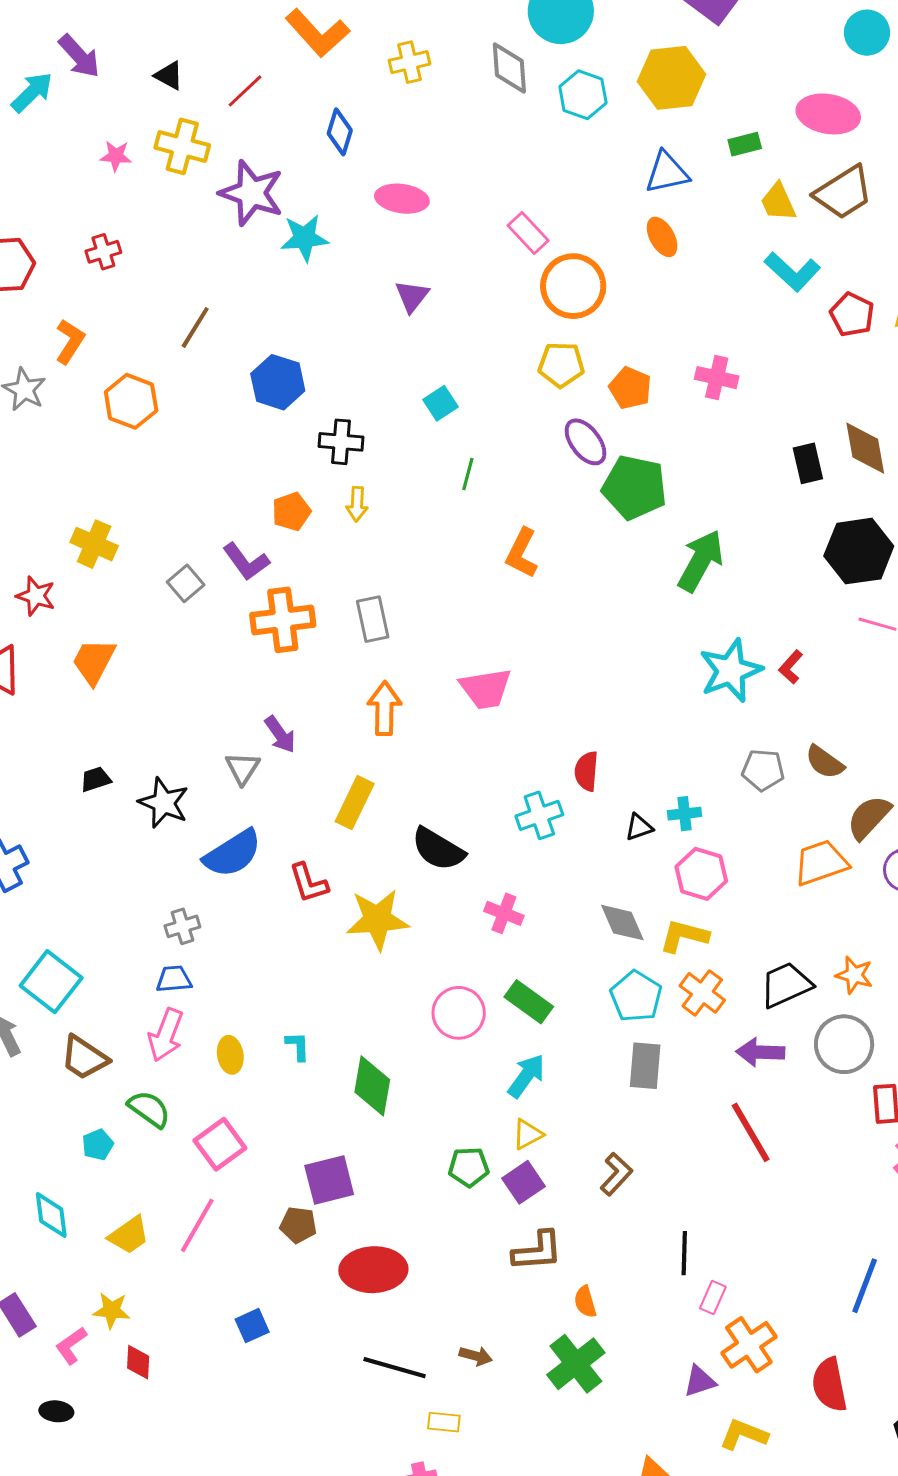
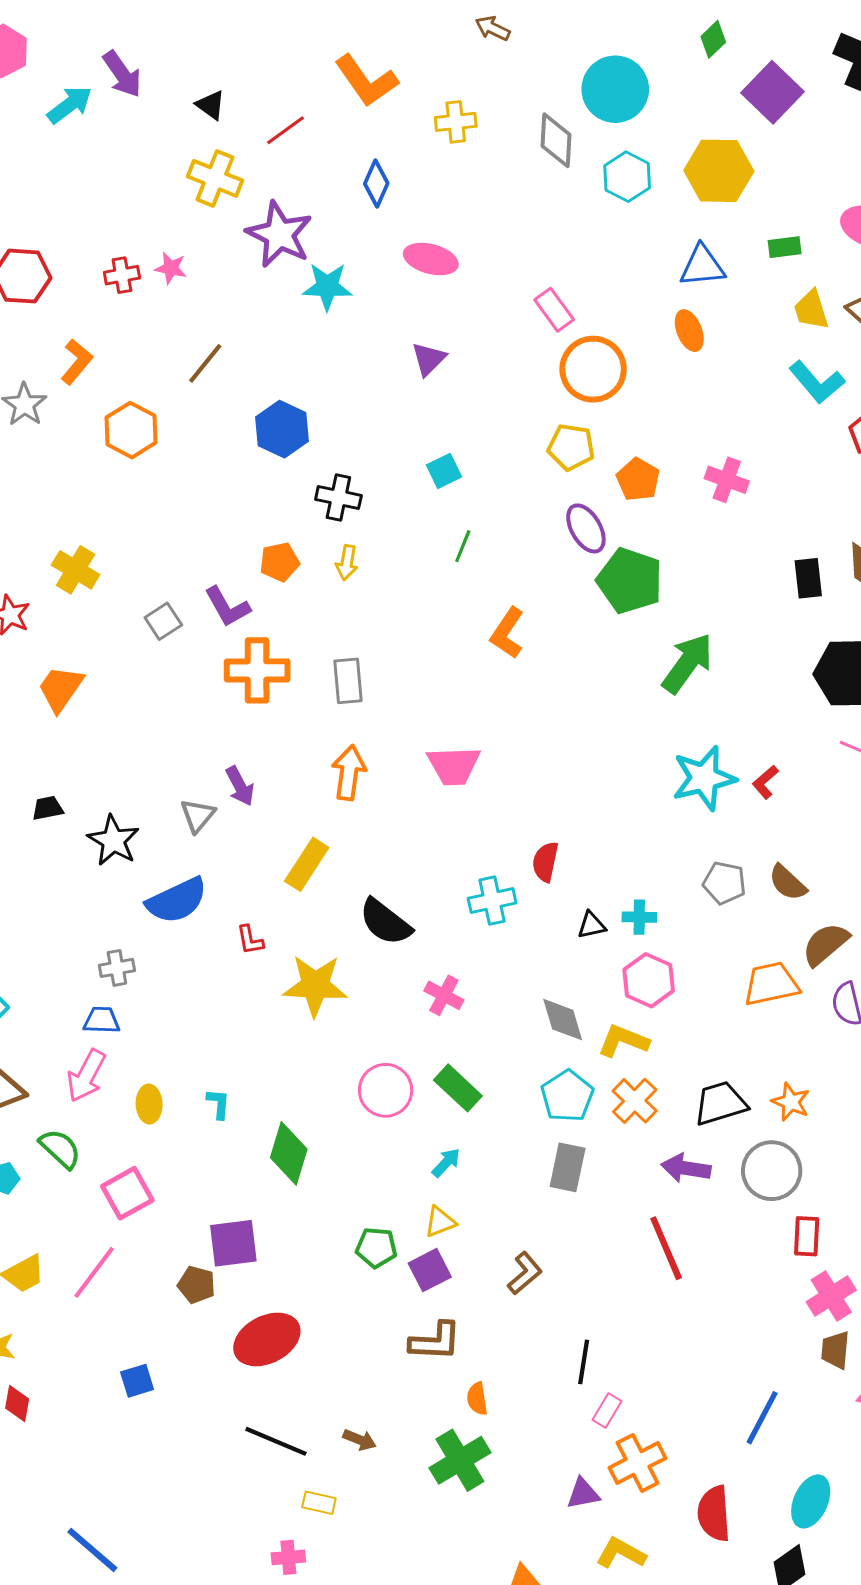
pink star: (116, 156) -> (171, 268), moved
red L-shape: (309, 883) -> (250, 940), size x0.7
cyan arrow: (526, 1076) -> (446, 1163), size x0.7
red ellipse: (373, 1270) -> (267, 1339), turned -32

